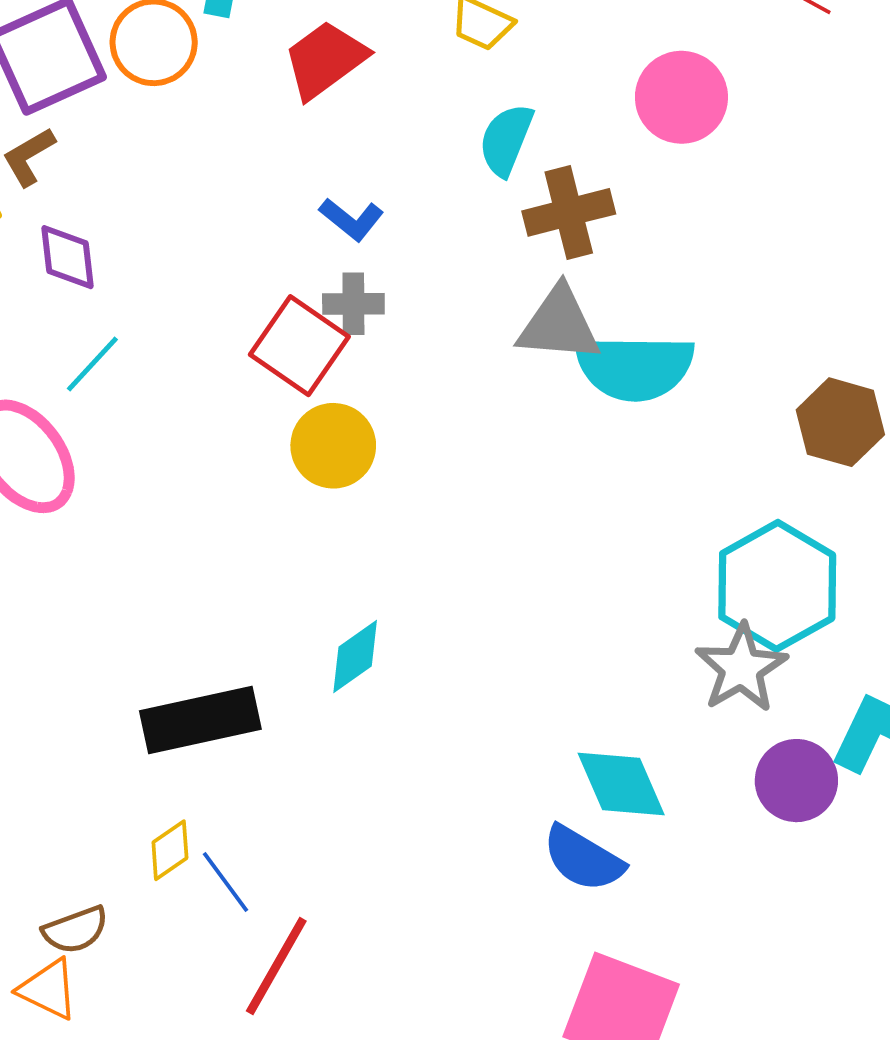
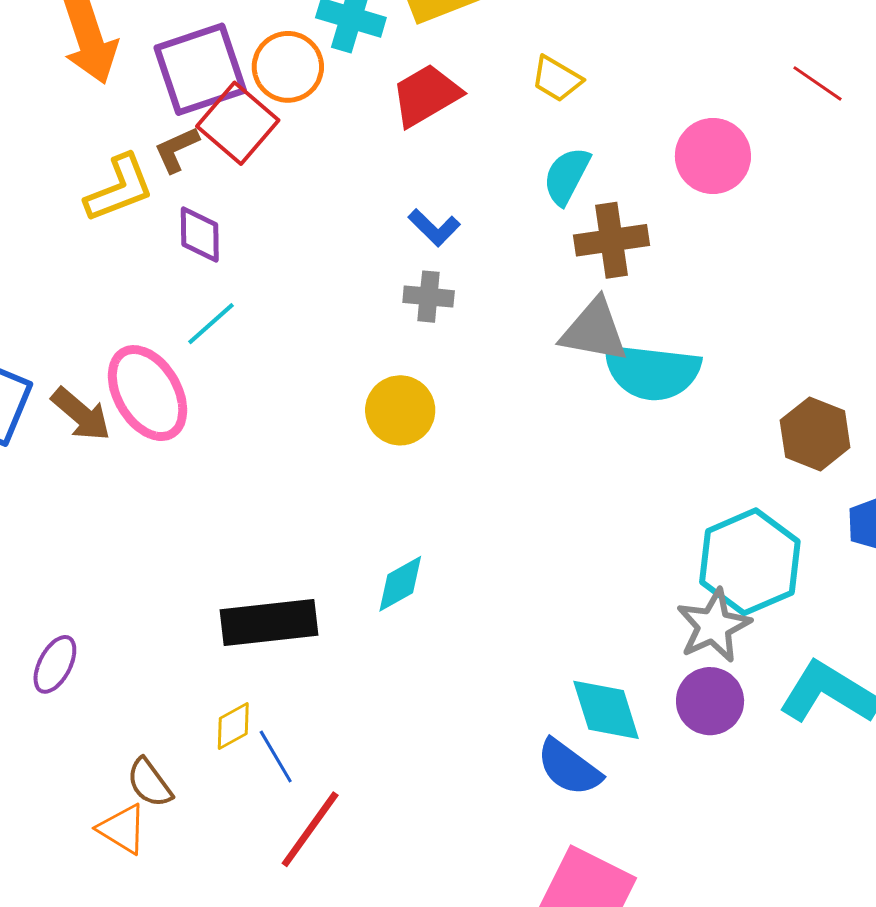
red square: (299, 346) -> (238, 123), moved
purple circle: (796, 781) -> (710, 701), moved
brown semicircle: (75, 930) -> (150, 783), turned 68

